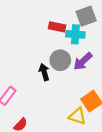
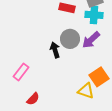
cyan cross: (75, 34) -> (94, 15), moved

